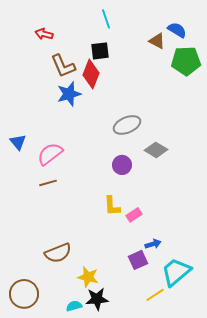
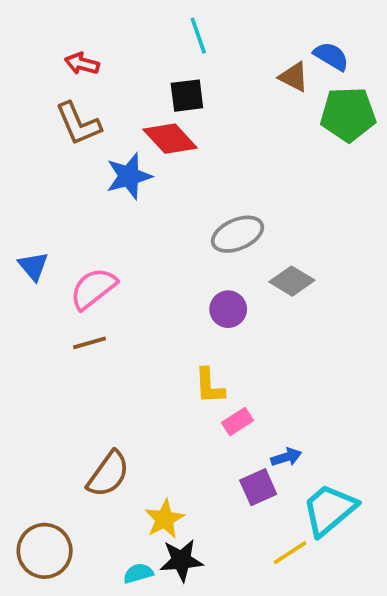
brown L-shape: (63, 66) -> (78, 124), moved
red diamond: (91, 74) -> (170, 139), turned -64
pink rectangle: (134, 215) -> (238, 422), moved
brown semicircle: (58, 253) -> (108, 474), turned -32
yellow star: (88, 277) -> (164, 519), turned 30

